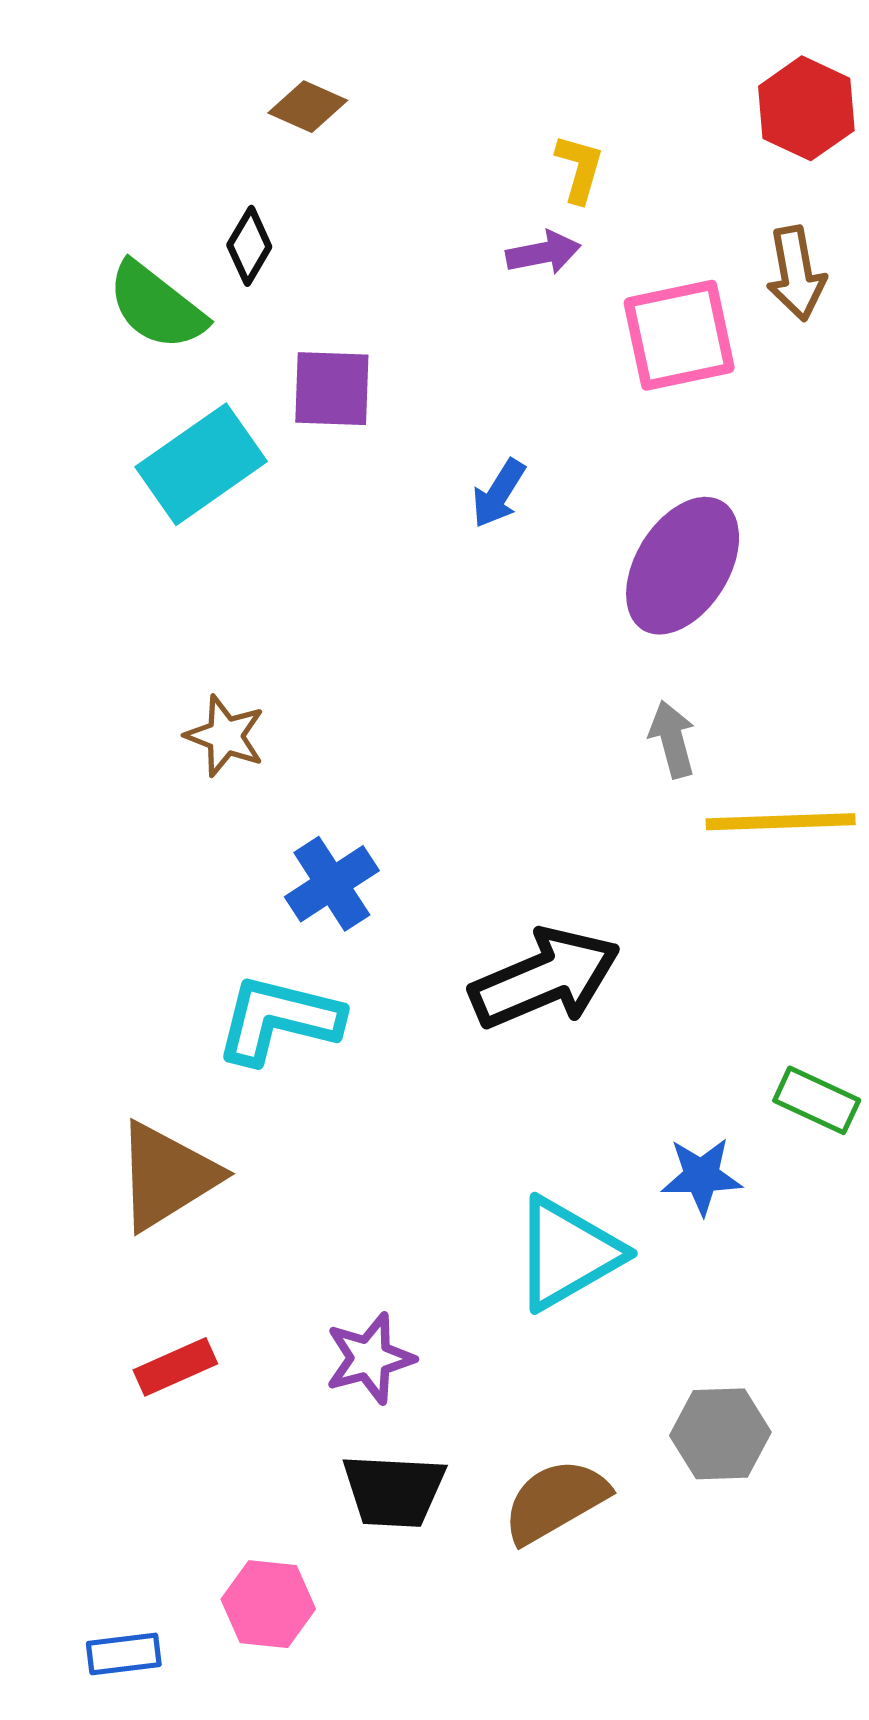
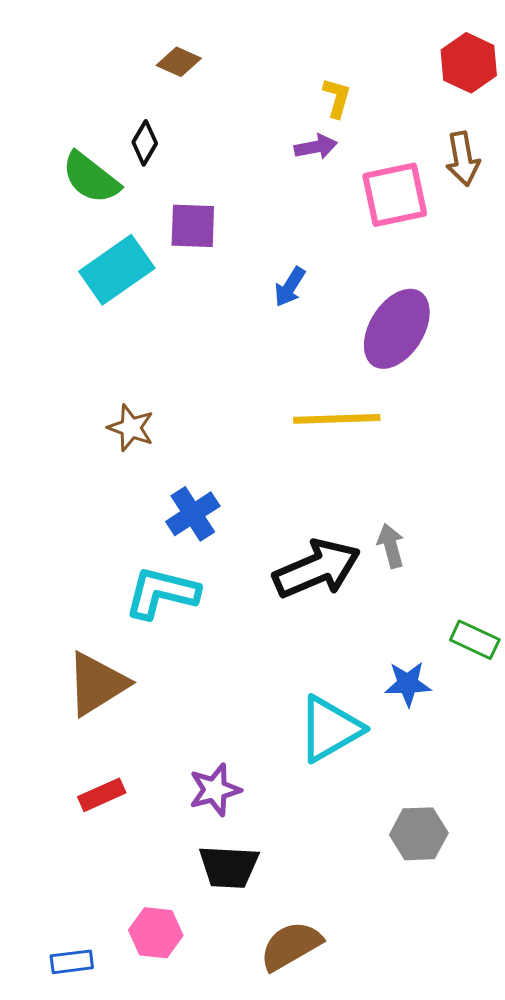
gray arrow: (672, 739) -> (391, 546), moved
yellow line: (781, 822) -> (337, 419), moved
brown semicircle: (555, 1501) -> (291, 946), moved

